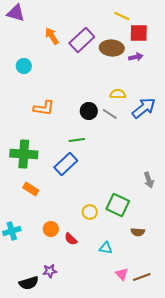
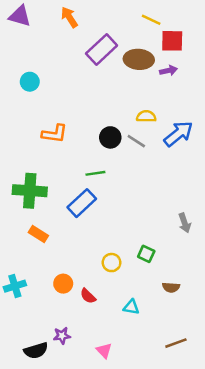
orange arrow: (52, 36) -> (69, 17), moved
green square: (118, 205) -> (146, 254), size x0.6
pink triangle: (122, 274) -> (104, 351), moved

